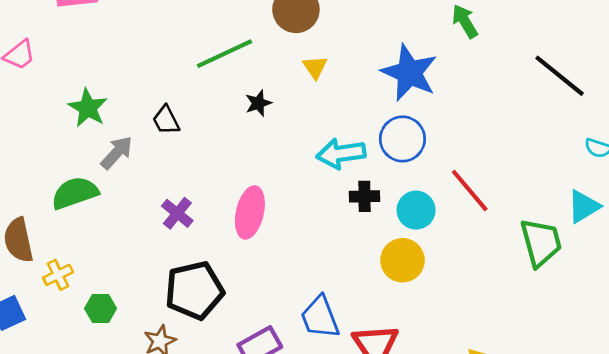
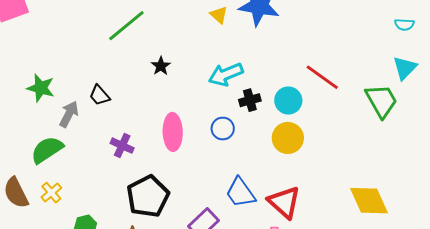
yellow triangle: (315, 67) -> (219, 15), moved
black star: (258, 103) -> (161, 66), moved
black trapezoid: (166, 120) -> (99, 95), moved
blue circle: (402, 139) -> (223, 129), moved, size x0.7
yellow cross: (58, 275) -> (51, 193), moved

